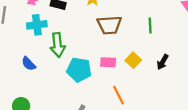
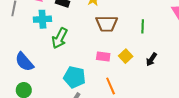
green arrow: (58, 45) -> (60, 38), turned 30
blue semicircle: (29, 64) -> (24, 62), moved, size x1.5
cyan pentagon: (79, 70) -> (75, 77), moved

